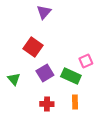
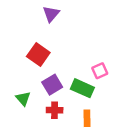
green triangle: (14, 79) -> (23, 99), moved
red cross: (47, 104) -> (55, 110), moved

